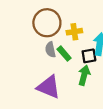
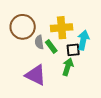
brown circle: (47, 23) -> (23, 27), moved
yellow cross: (74, 32) -> (62, 28), size x1.5

